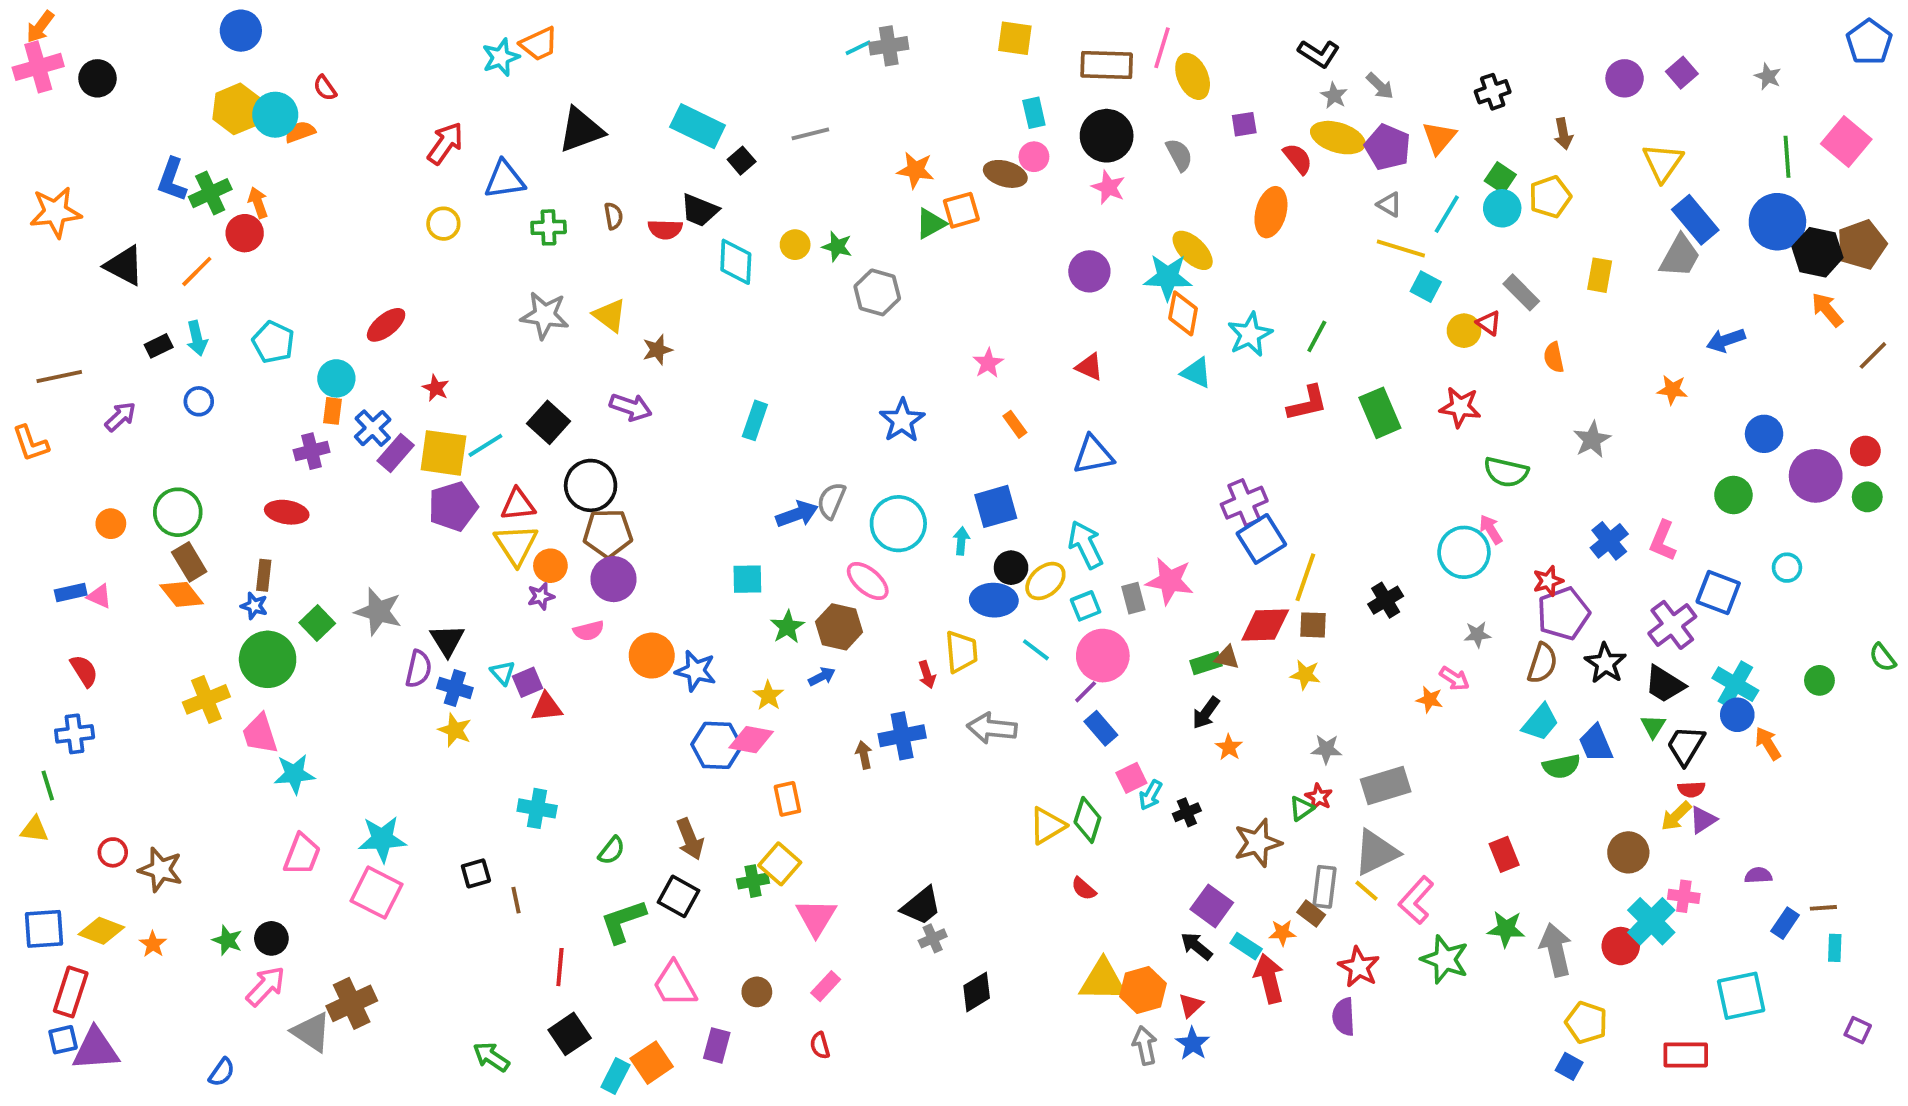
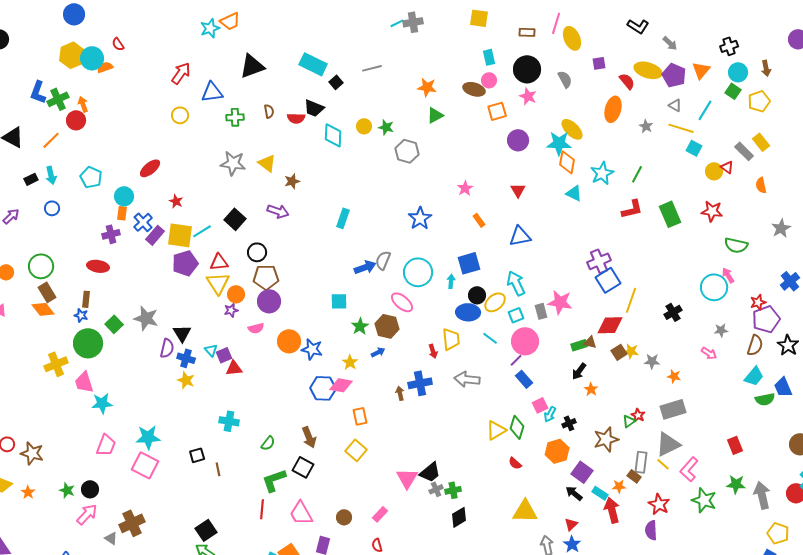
brown rectangle: (1107, 65) -> (527, 32), size x0.6
gray star: (1334, 96) -> (646, 126), moved
cyan circle: (1502, 208) -> (738, 72), moved
orange square: (961, 210) -> (497, 111), moved
yellow rectangle: (1600, 275) -> (761, 142), moved, turned -48
red triangle: (1089, 367) -> (518, 190), turned 35
black circle: (591, 485) -> (257, 252), size x0.7
brown square: (1313, 625) -> (619, 352), moved, turned -35
orange star: (1430, 699) -> (674, 376), moved
gray star: (1326, 749) -> (652, 361), moved
green cross: (753, 881) -> (453, 490), moved
pink triangle: (816, 917) -> (407, 478), moved
red line: (560, 967) -> (262, 509), moved
orange hexagon: (1143, 990) -> (557, 451), moved
gray triangle: (312, 1032) -> (111, 538), size x0.6
black square: (570, 1034) -> (206, 530), moved

